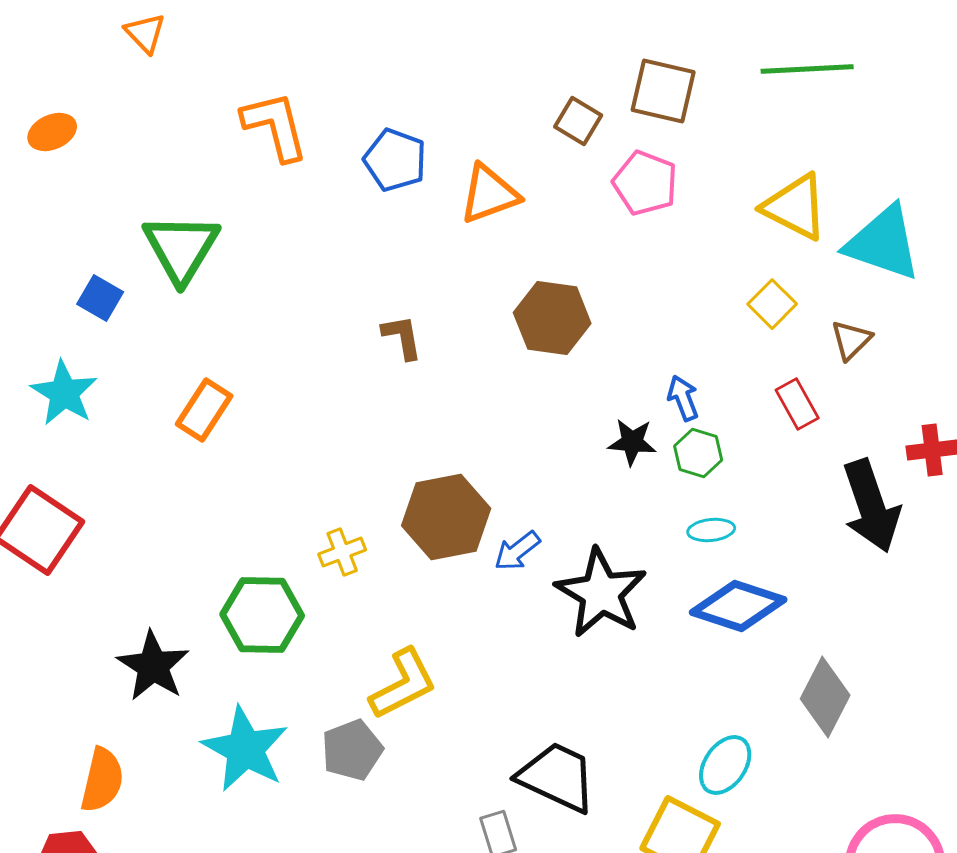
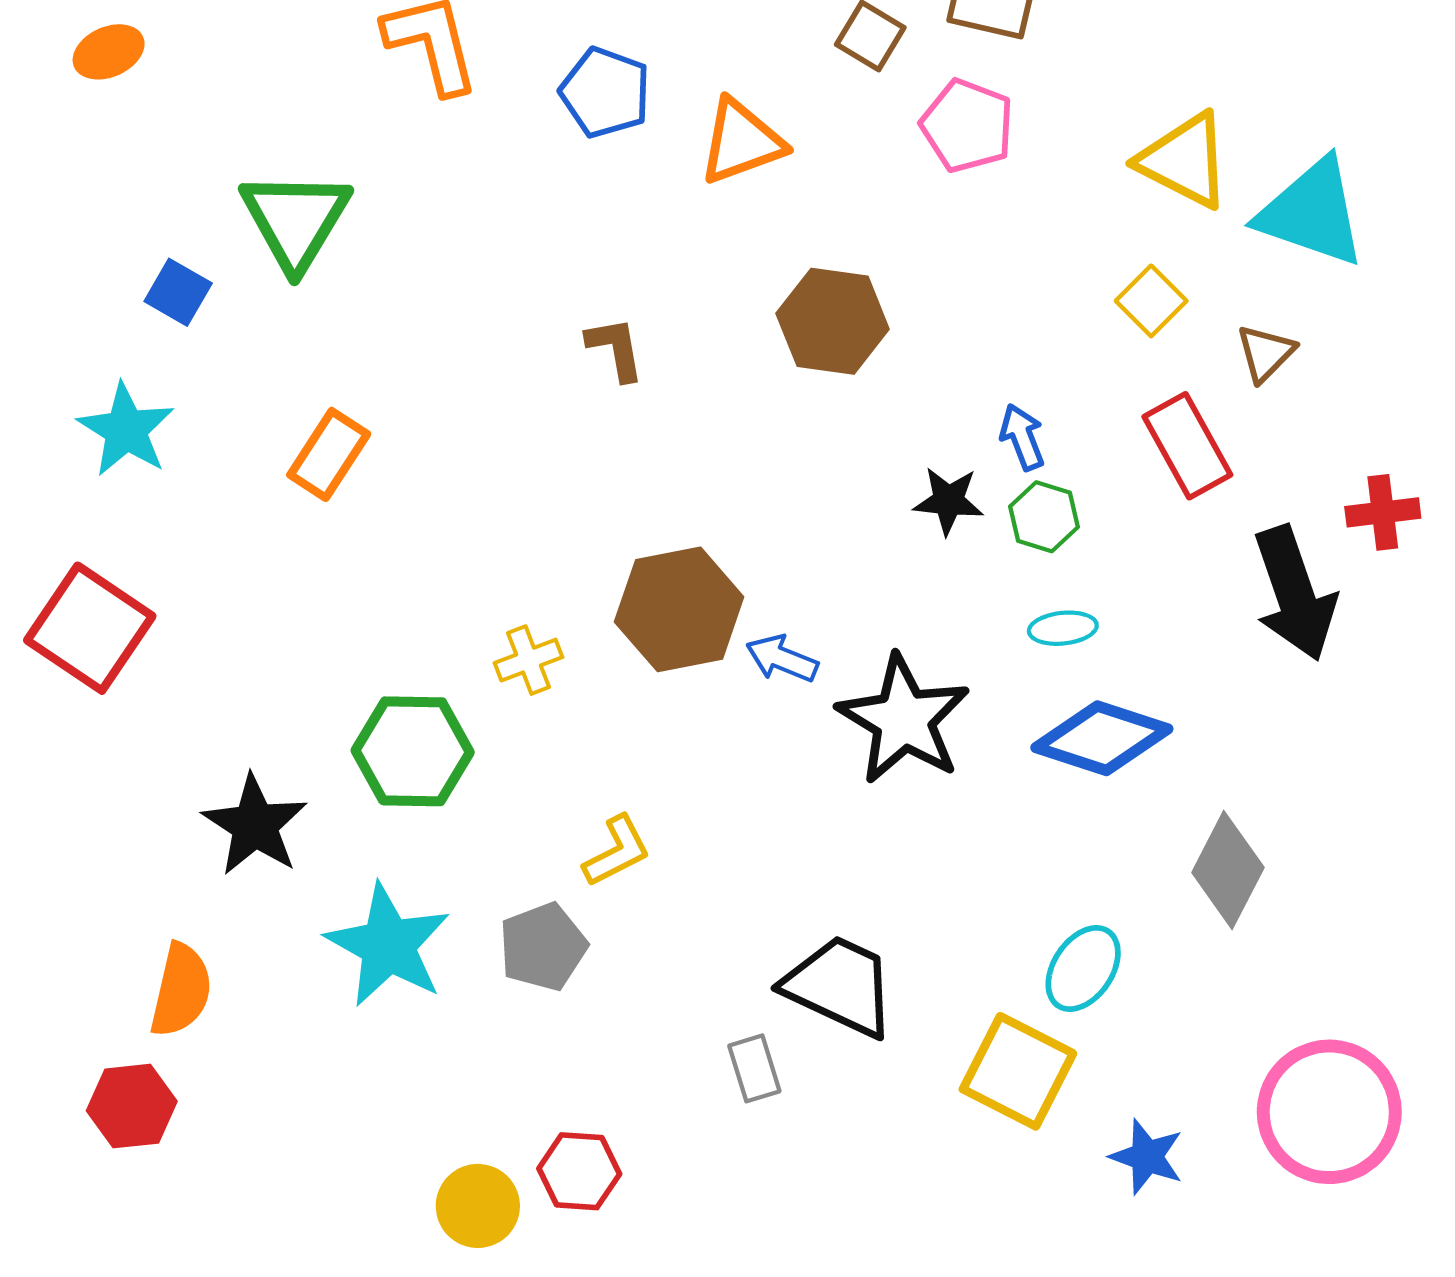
red rectangle: (797, 404) -> (1187, 446), size x1.4
blue arrow: (517, 551) -> (782, 659), turned 60
yellow L-shape: (403, 684) -> (617, 851), size x0.7

